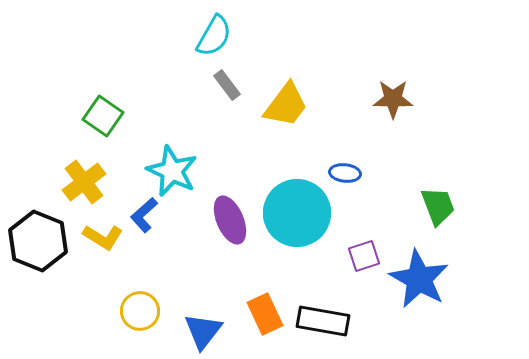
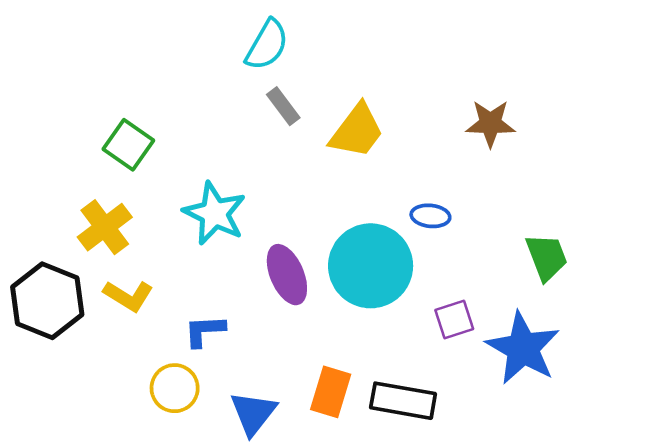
blue L-shape: (144, 215) -> (205, 331), moved, turned 39
orange rectangle: (265, 314) -> (331, 392), turned 42

